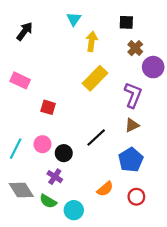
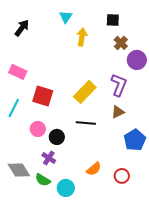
yellow rectangle: (95, 78) -> (85, 92), moved
red square: (48, 107) -> (43, 96), size x1.5
black line: (96, 137) -> (86, 123), turned 48
cyan line: (16, 149) -> (14, 108), moved
blue pentagon: (131, 160) -> (135, 140), moved

